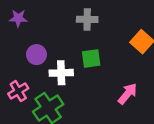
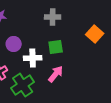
pink arrow: (128, 94) -> (56, 74), moved

